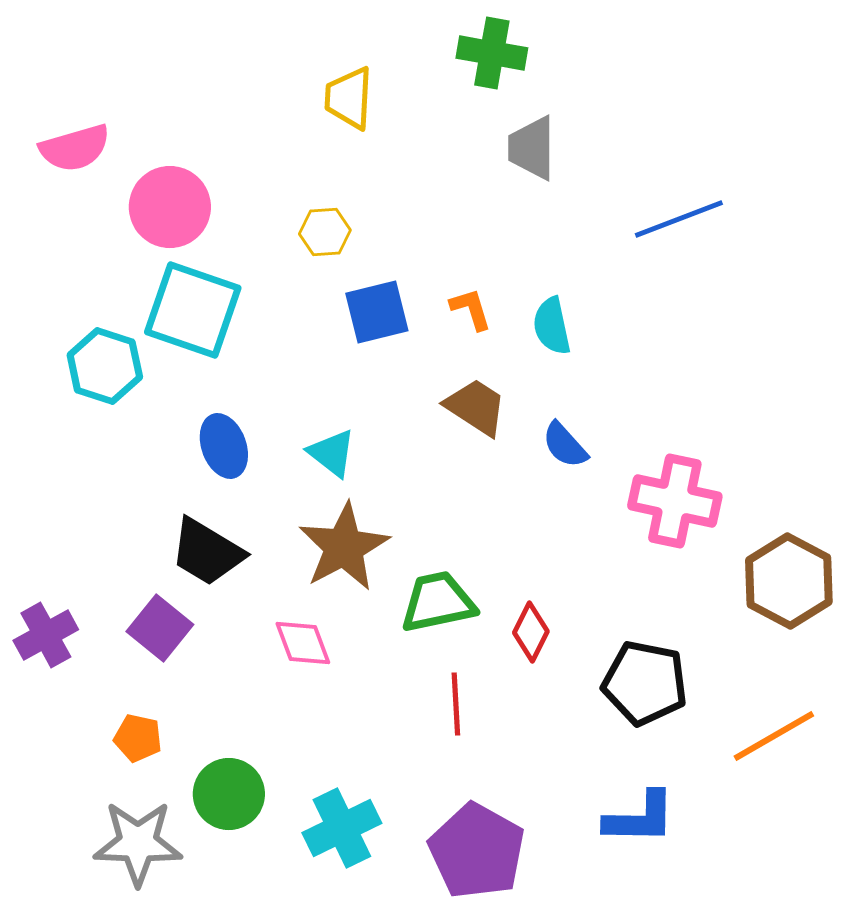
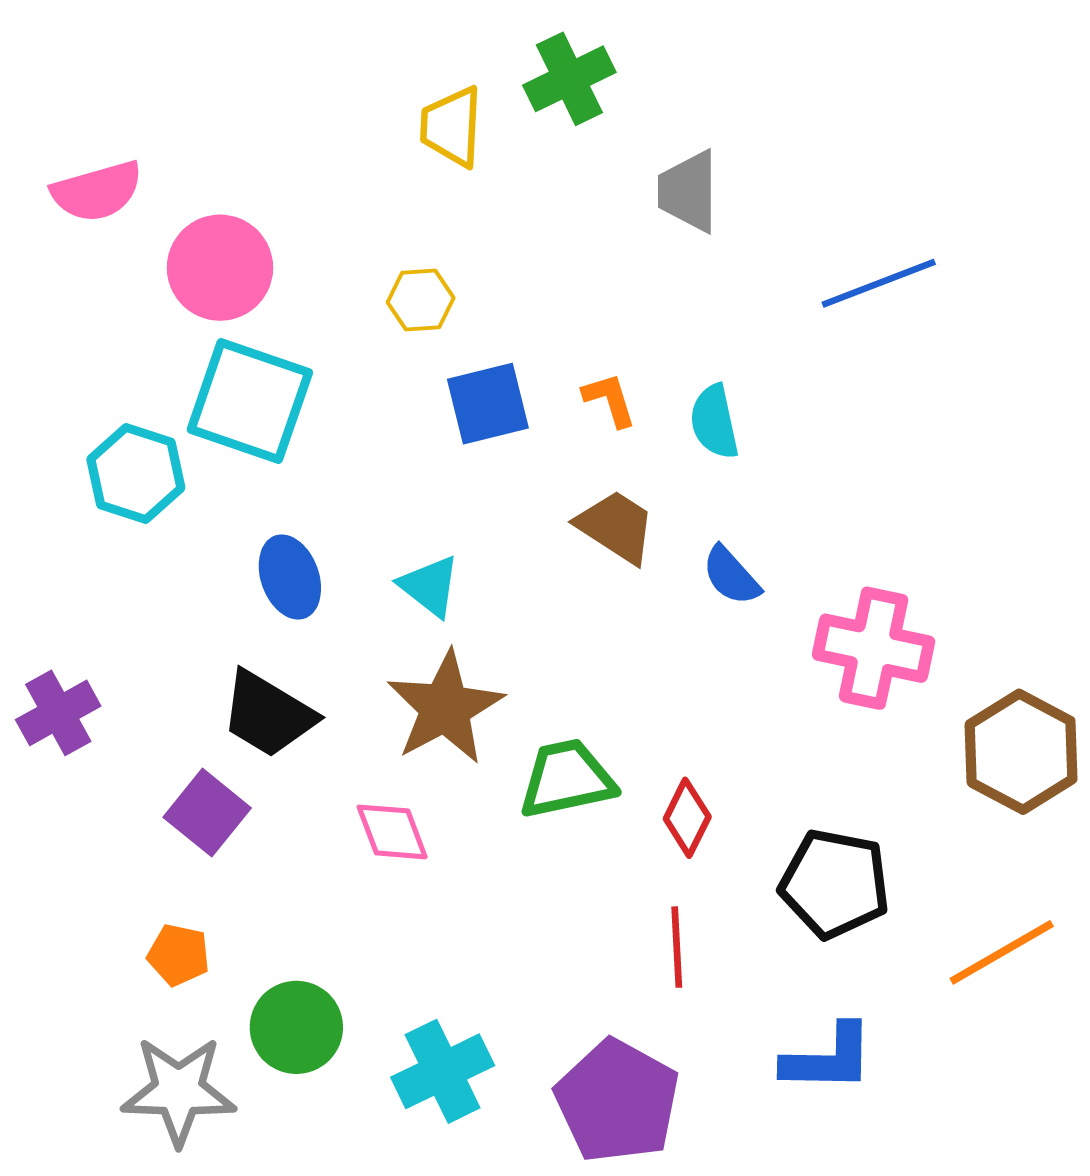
green cross: (492, 53) -> (569, 79), moved, turned -36
purple cross: (46, 635) -> (58, 713), moved
red line: (456, 704) -> (677, 947), moved

